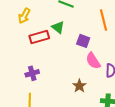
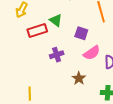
pink semicircle: (93, 61) -> (92, 53), turned -90
purple cross: (32, 73) -> (57, 55), moved

